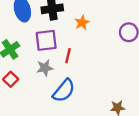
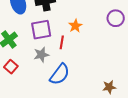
orange star: (82, 23) -> (75, 26), moved

